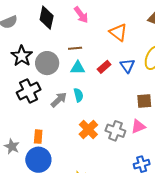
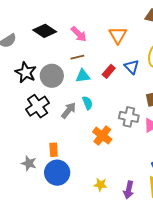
pink arrow: (81, 15) -> (79, 34), moved
black diamond: (47, 18) -> (45, 31), turned -60
orange triangle: (118, 32) -> (118, 35), turned 30
gray cross: (115, 131) -> (129, 117), moved

